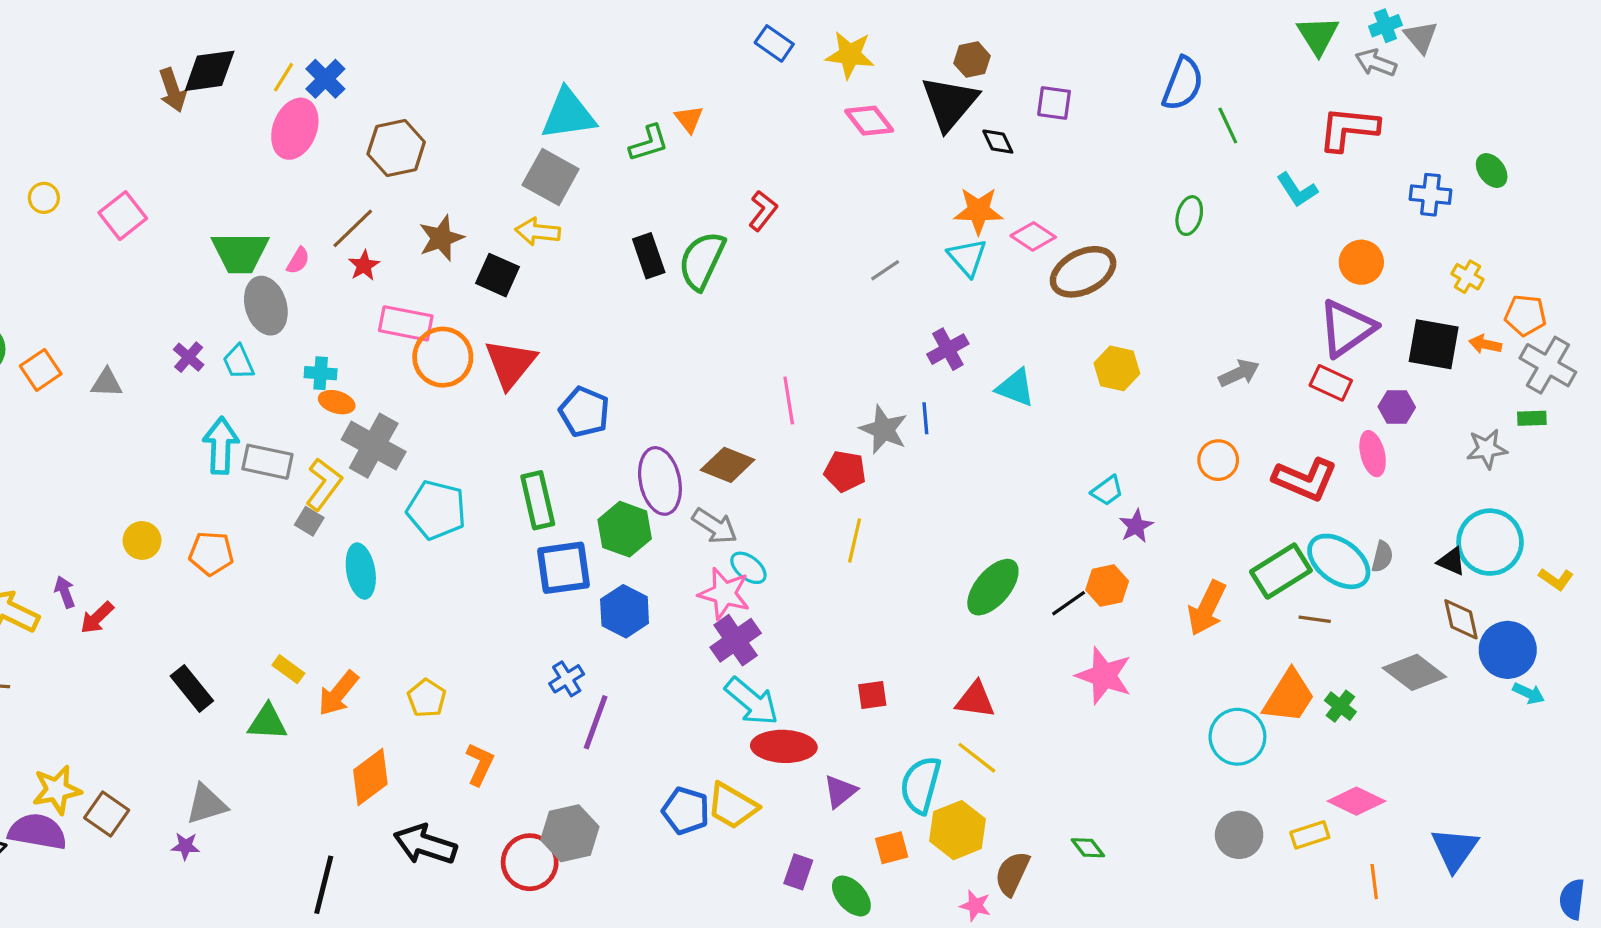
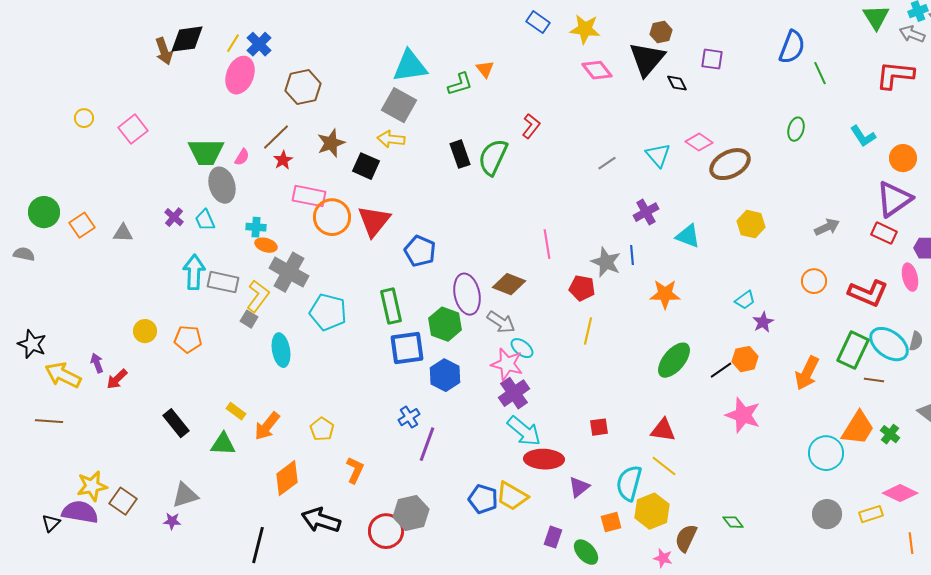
cyan L-shape: (1297, 190) -> (863, 136), moved
orange star: (978, 211) -> (665, 294), moved
green rectangle: (1281, 571) -> (853, 350), turned -33

